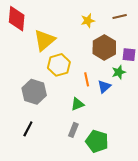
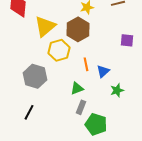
brown hexagon: (104, 47) -> (78, 29), moved
green star: (119, 72) -> (117, 90), moved
gray rectangle: (73, 130) -> (81, 107), moved

